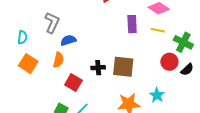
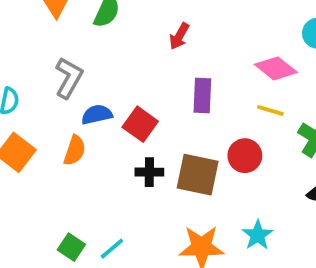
purple rectangle: (132, 24) -> (202, 96), moved
red circle: (169, 62) -> (245, 156), moved
red square: (73, 83) -> (140, 124), moved

